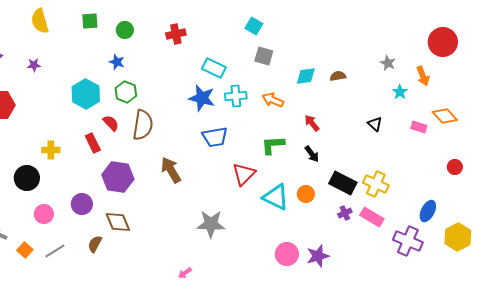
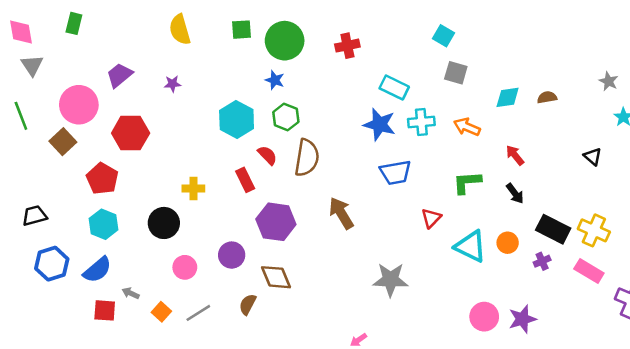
green circle: (125, 30) -> (285, 41), size x1.8
red triangle: (244, 174) -> (431, 218), size x0.7
purple cross: (345, 213) -> (542, 261), moved

